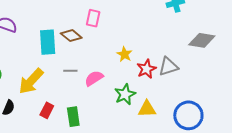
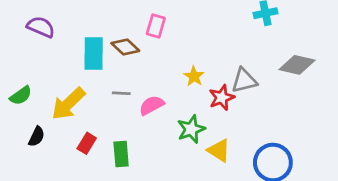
gray triangle: (168, 67) -> (244, 80), moved
yellow triangle: (147, 109) -> (219, 150), turned 30

